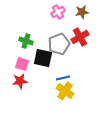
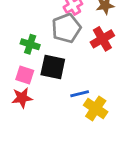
gray pentagon: (59, 44) -> (66, 28), moved
yellow cross: (65, 91) -> (96, 108), moved

